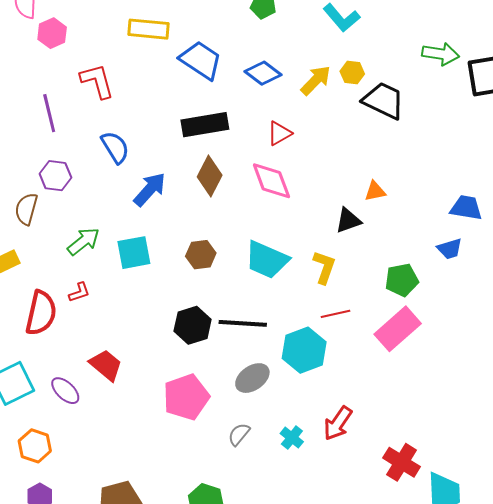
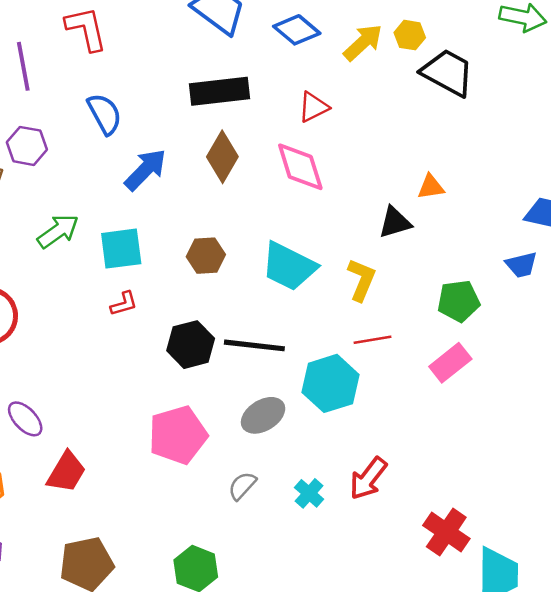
red L-shape: (79, 292) -> (124, 304), moved
pink rectangle: (398, 329) -> (450, 363), size x0.7
red trapezoid: (106, 365) -> (66, 472), moved, turned 78

